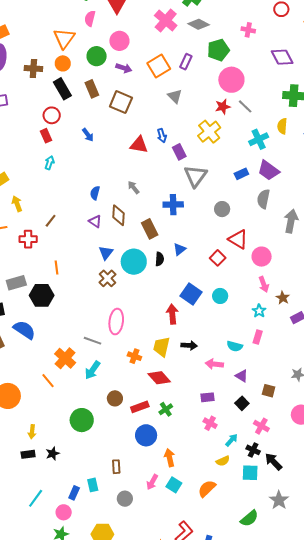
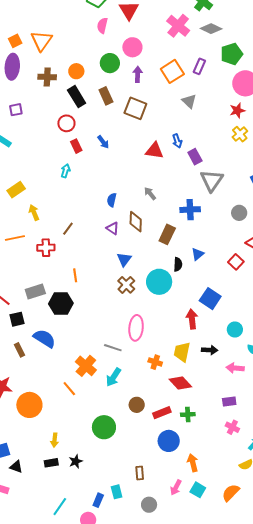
orange triangle: (64, 38) -> (41, 41), moved
purple arrow: (124, 68) -> (138, 74), turned -105
yellow cross: (209, 132) -> (240, 134), moved, size x0.7
red rectangle: (46, 136) -> (76, 146), moved
brown rectangle: (150, 229) -> (167, 234), turned 54
cyan circle: (134, 262) -> (159, 282), moved
cyan circle: (220, 296) -> (235, 330), moved
green cross: (166, 409) -> (188, 414), turned 32

